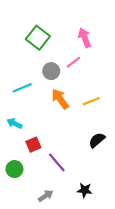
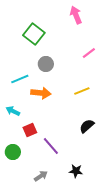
pink arrow: (85, 38) -> (76, 15), moved
pink line: (73, 62) -> (89, 53), moved
orange arrow: (60, 99) -> (41, 93), moved, turned 132

